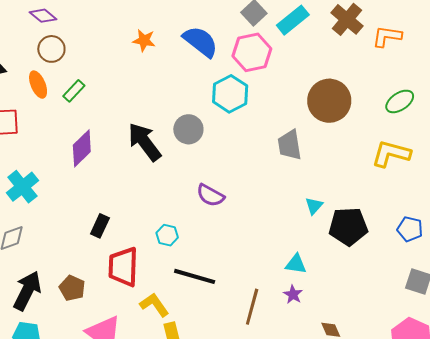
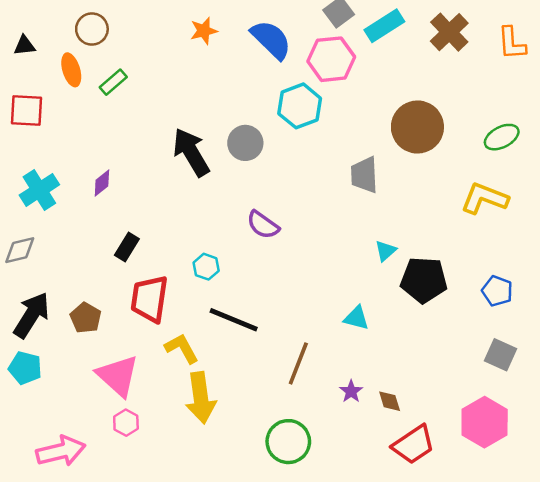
orange L-shape: (387, 36) -> (512, 43), moved, turned -108
orange star: (144, 40) -> (204, 31), turned -30
purple diamond: (82, 148) -> (102, 183), moved, size x0.6
purple star: (293, 294) -> (351, 391), moved

